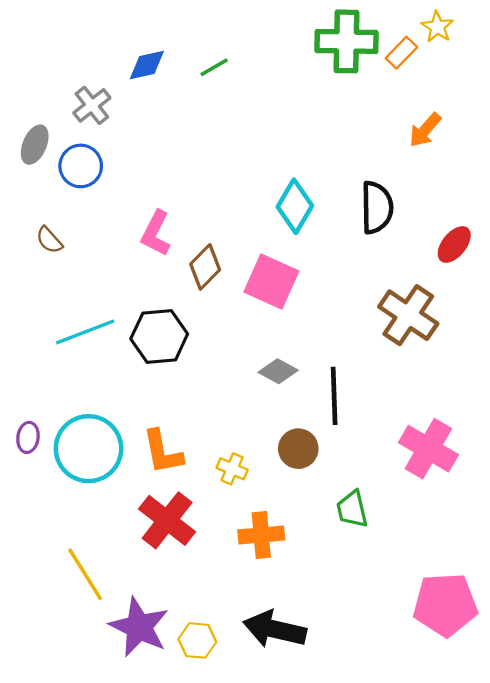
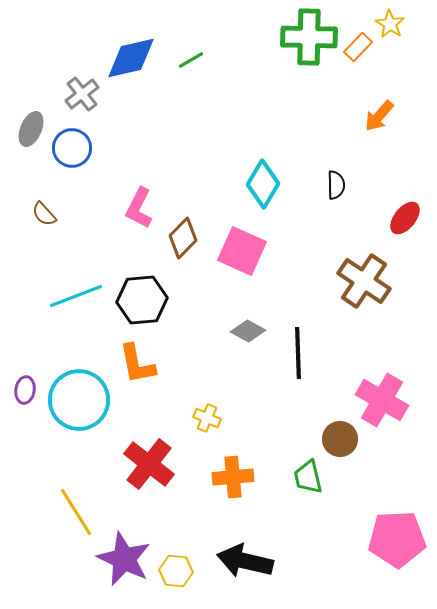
blue diamond: (147, 65) -> (131, 58), size x1.5
black semicircle: (377, 207) -> (336, 185), size x0.6
brown circle: (298, 449) -> (340, 439), moved
orange L-shape: (163, 452) -> (137, 364), moved
green trapezoid: (352, 509) -> (308, 477), moved

